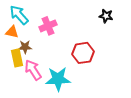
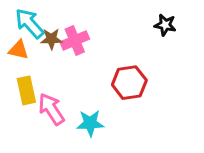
brown star: (25, 47) -> (51, 39), moved
cyan star: (58, 79) -> (90, 123), size x0.7

